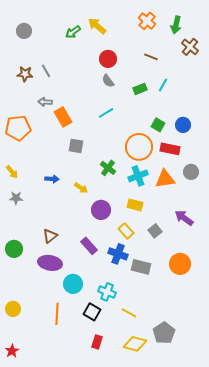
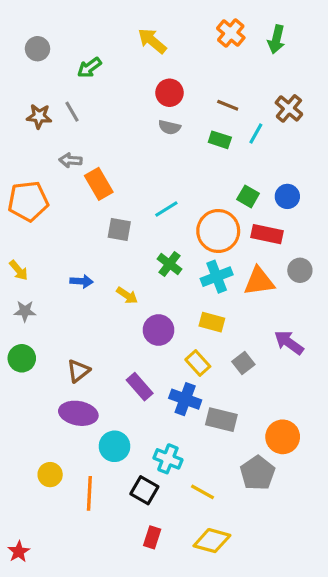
green arrow: (73, 32) -> (89, 68), moved
brown cross: (190, 47) -> (289, 108), moved
brown line: (151, 57) -> (228, 105), moved
gray semicircle: (108, 81) -> (169, 127), turned -40
green rectangle: (140, 89) -> (220, 140), turned 40
cyan line: (106, 113) -> (166, 209), moved
green circle: (14, 249) -> (22, 358), moved
orange circle: (180, 264) -> (283, 437), moved
yellow circle: (13, 309) -> (50, 475), moved
gray pentagon: (164, 333) -> (257, 473), moved

